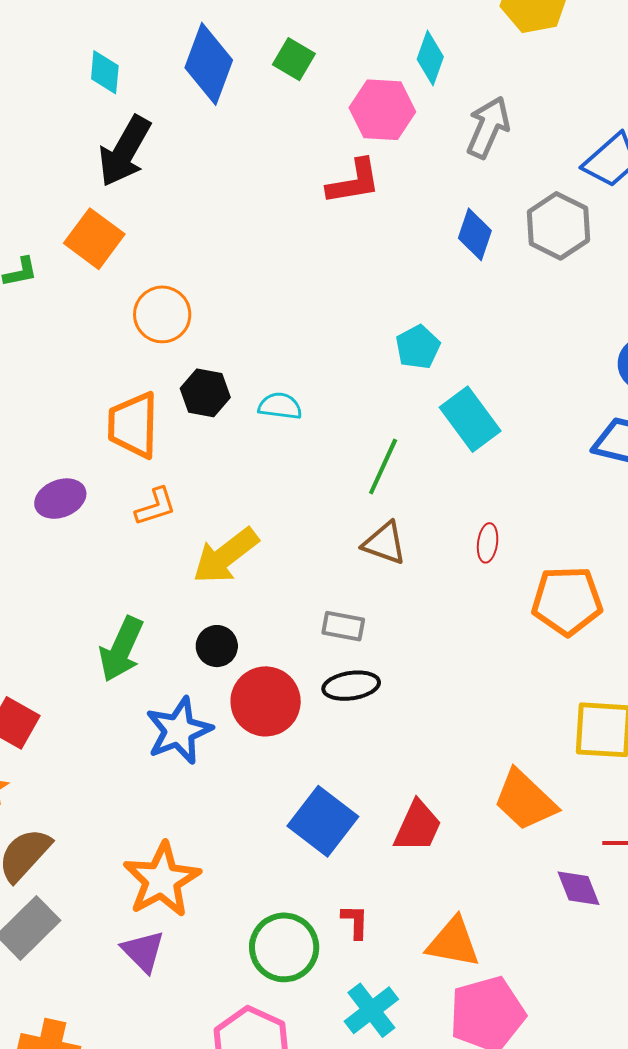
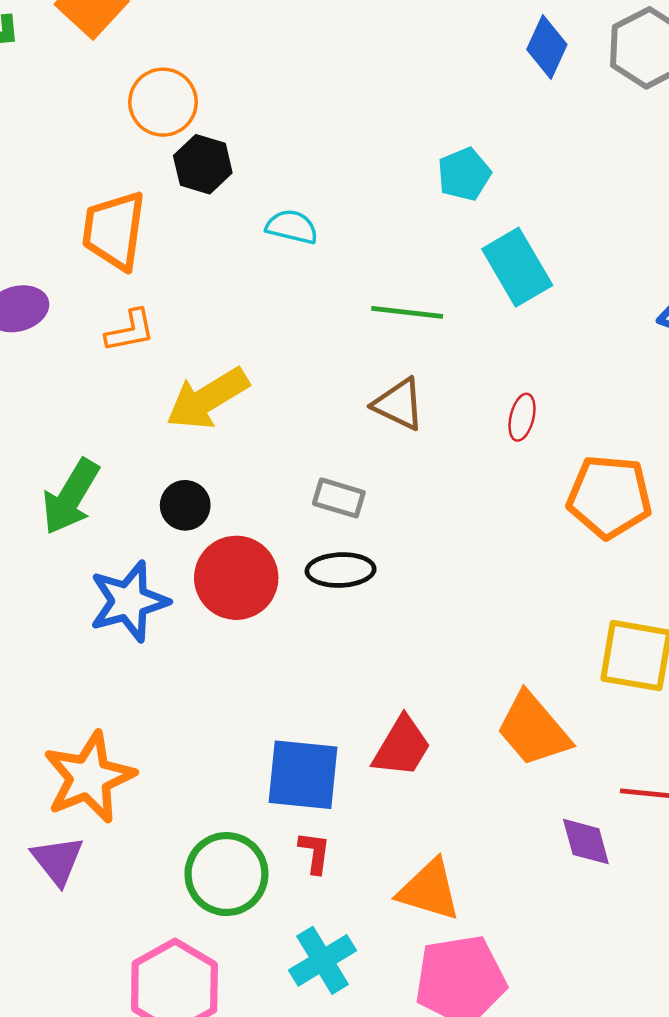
black hexagon: (205, 393) -> (203, 164), moved
green line: (383, 466) -> (407, 312), turned 66
blue square: (323, 821) -> (303, 775), moved, turned -38

